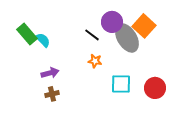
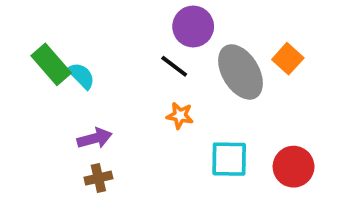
purple circle: (112, 22) -> (193, 27), moved
orange square: (144, 26) -> (288, 59), moved, size x0.7

